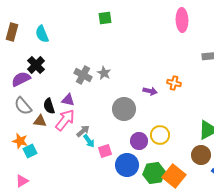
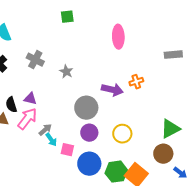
pink ellipse: (182, 20) -> (118, 37), moved
gray cross: (83, 75) -> (35, 60), moved
orange cross: (174, 83) -> (136, 82), turned -32
purple arrow: (150, 91) -> (112, 90), size x1.5
purple circle: (139, 141) -> (89, 133), moved
pink square: (105, 151) -> (67, 150), turned 32

